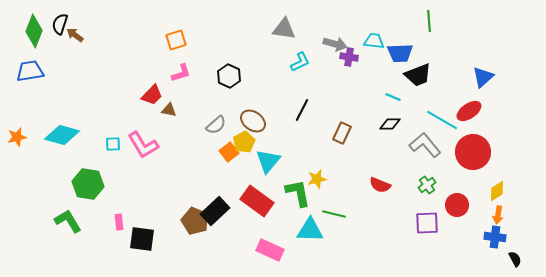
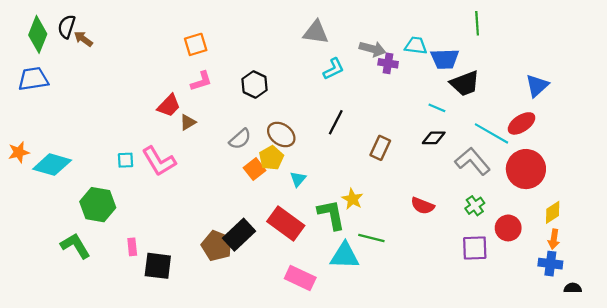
brown triangle: (169, 110) -> (188, 122), turned -42
cyan diamond: (62, 135) -> (52, 165), moved
cyan triangle: (268, 161) -> (298, 179), size x0.6
yellow star: (317, 179) -> (352, 199), turned -30
black semicircle: (515, 259) -> (573, 288), turned -63

